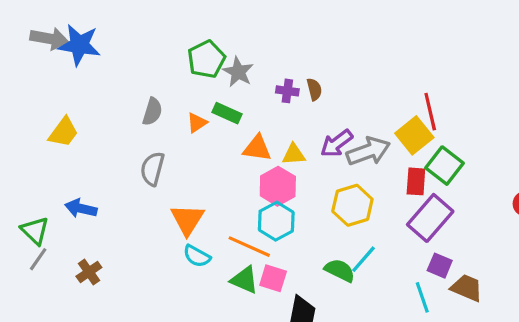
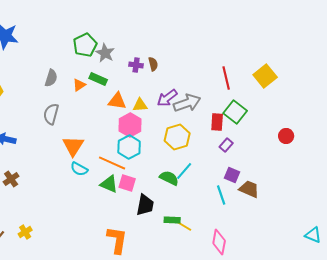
yellow square: (414, 135) -> (265, 76), moved
purple rectangle: (430, 218) -> (226, 145), size x0.5

